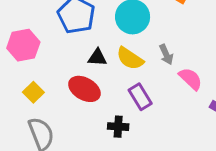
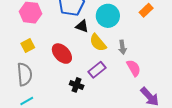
black triangle: (97, 57) -> (82, 26), moved
purple rectangle: (140, 97) -> (97, 70), turned 66

